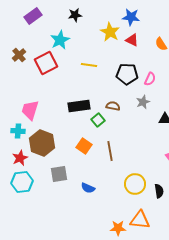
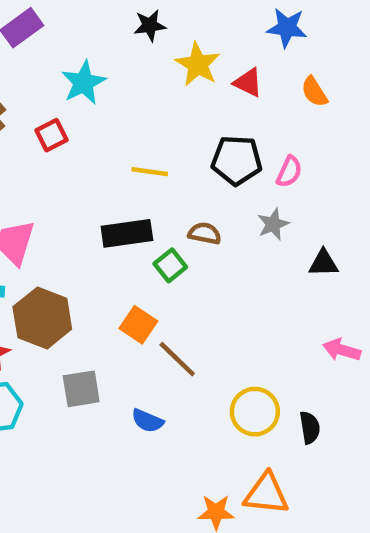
black star: (75, 15) -> (150, 25), moved
blue star: (131, 17) -> (287, 28), moved
red square: (46, 63) -> (52, 135), size x0.6
yellow line: (89, 65) -> (150, 172), moved
brown line: (110, 151) -> (177, 359), moved, turned -36

